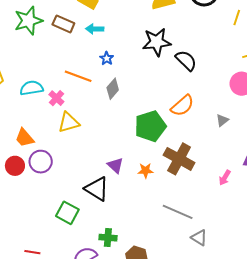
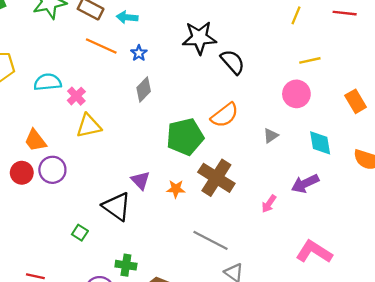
orange line: (78, 76) -> (101, 46), moved
green square: (67, 213) -> (80, 233), size x0.6

